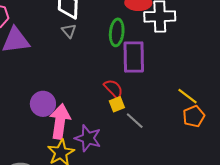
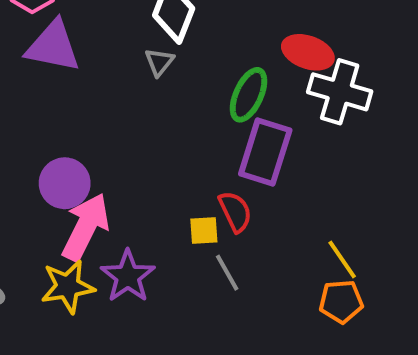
red semicircle: (113, 89) -> (235, 211), moved

